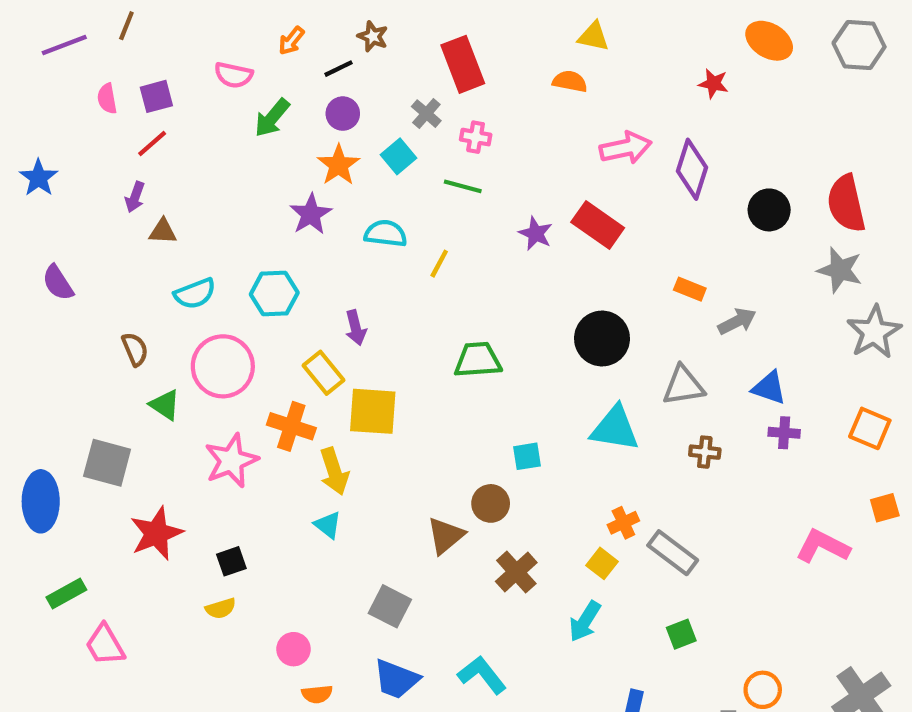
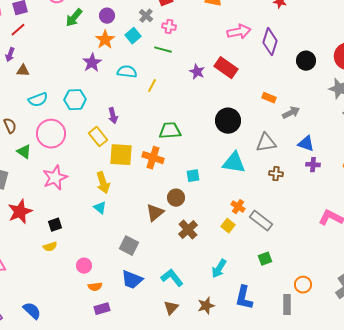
orange cross: (291, 426) -> (153, 158), moved
orange cross: (623, 523) -> (238, 207), turned -32
cyan arrow: (585, 621) -> (219, 269), moved

